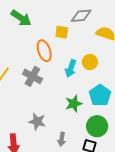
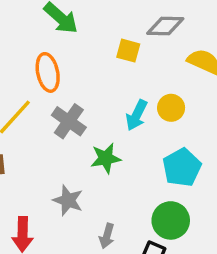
orange ellipse: (44, 51) -> (48, 72), moved
green star: (74, 104) -> (106, 158), moved

